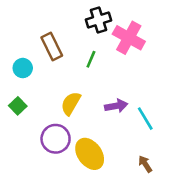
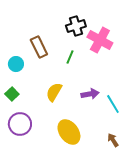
purple circle: (56, 139) -> (20, 124), moved

